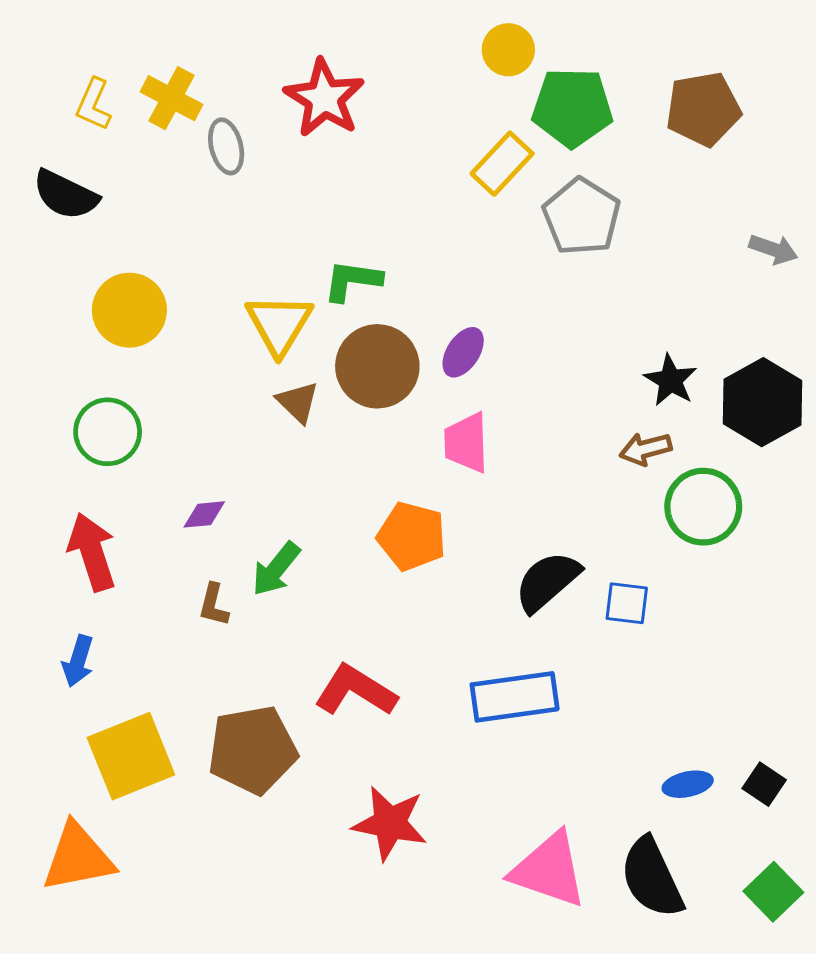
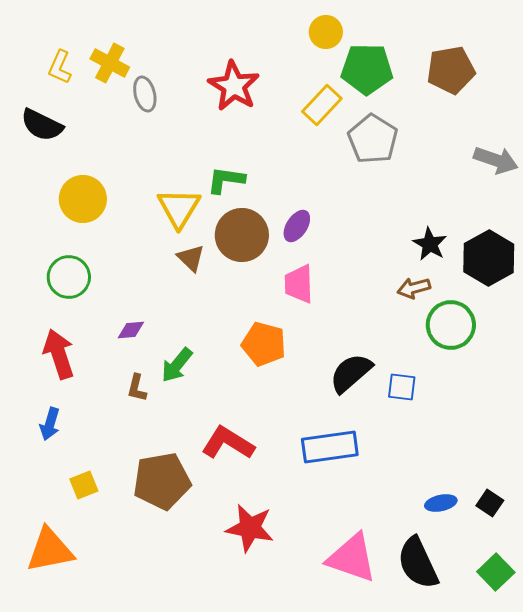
red star: (324, 98) -> (234, 86), moved
gray arrow: (773, 249) -> (496, 160), size x1.4
yellow square: (131, 756) -> (84, 485), size x0.5

